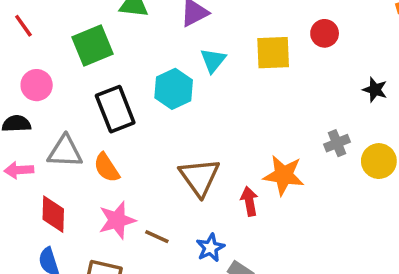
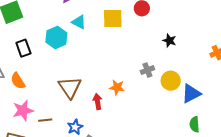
cyan triangle: (213, 60) -> (79, 22), turned -42
black rectangle: (115, 109) -> (23, 48), size x0.7
orange star: (284, 175) -> (117, 87), size x0.7
brown line: (157, 237) -> (45, 120), turned -32

